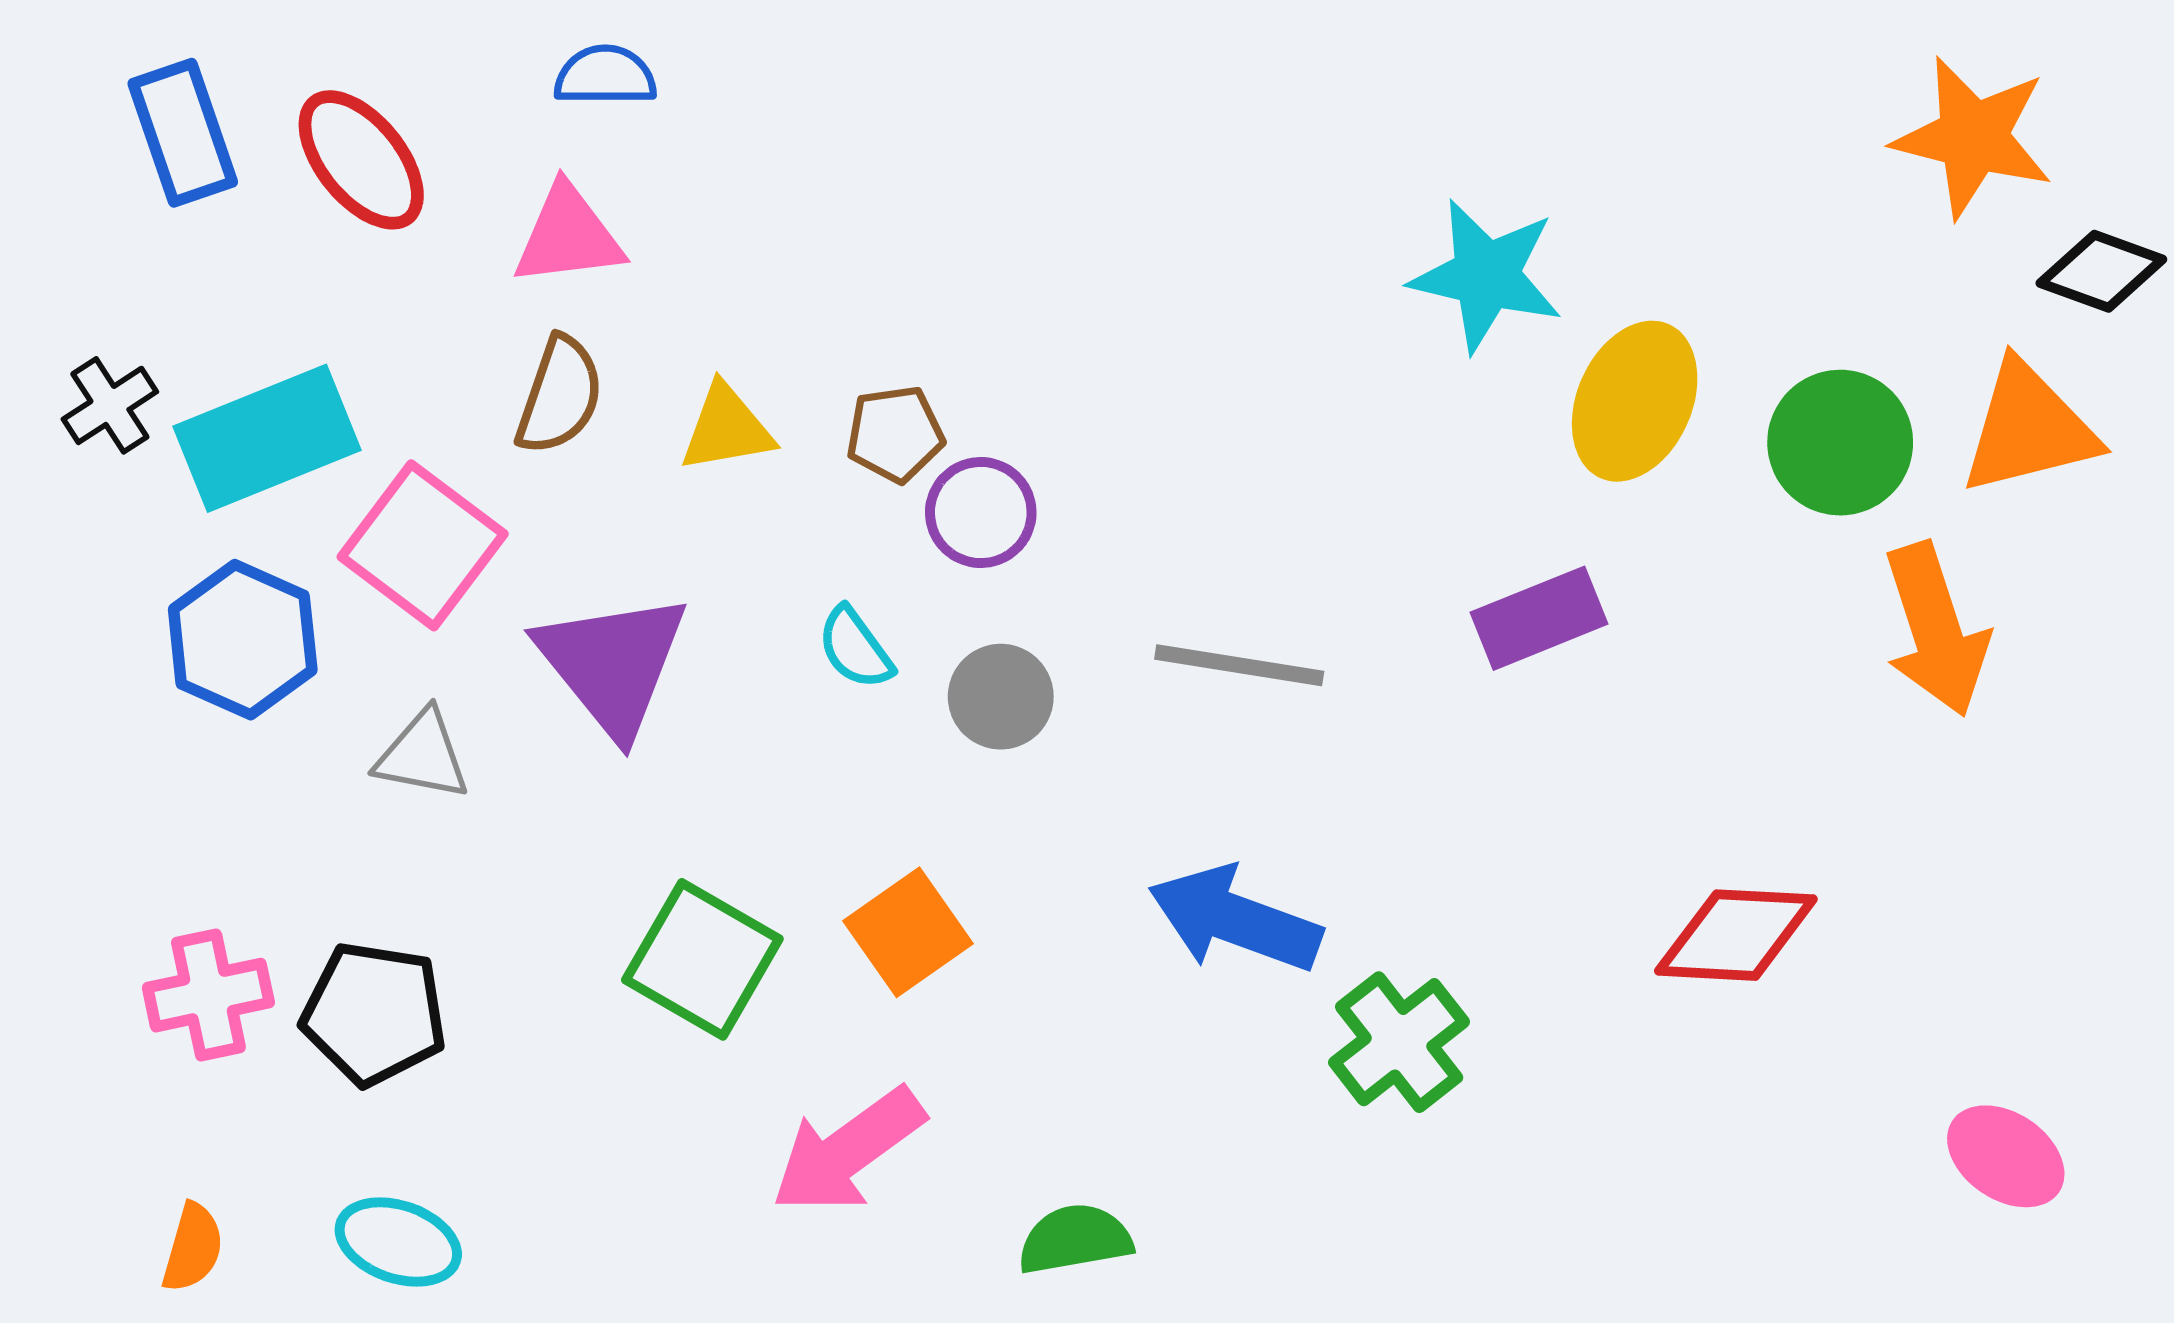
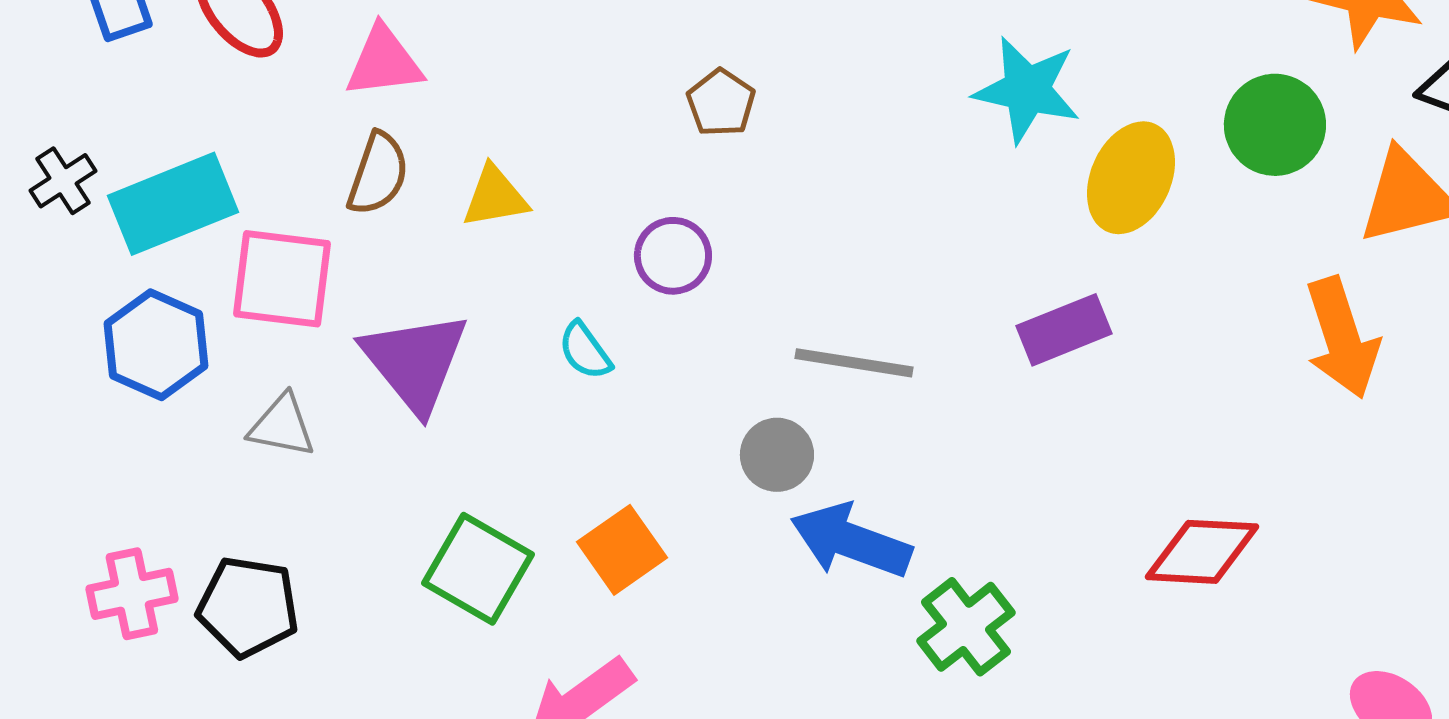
brown pentagon: (895, 434) -> (721, 103), moved, turned -30
green circle: (1840, 443) -> (1275, 125), moved
pink square: (423, 545) -> (282, 279), turned -30
gray circle: (1001, 697) -> (777, 455), moved

